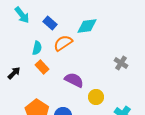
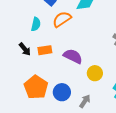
orange rectangle: (42, 67) -> (45, 50), moved, turned -56
black arrow: (14, 73) -> (25, 49), moved, turned 96

